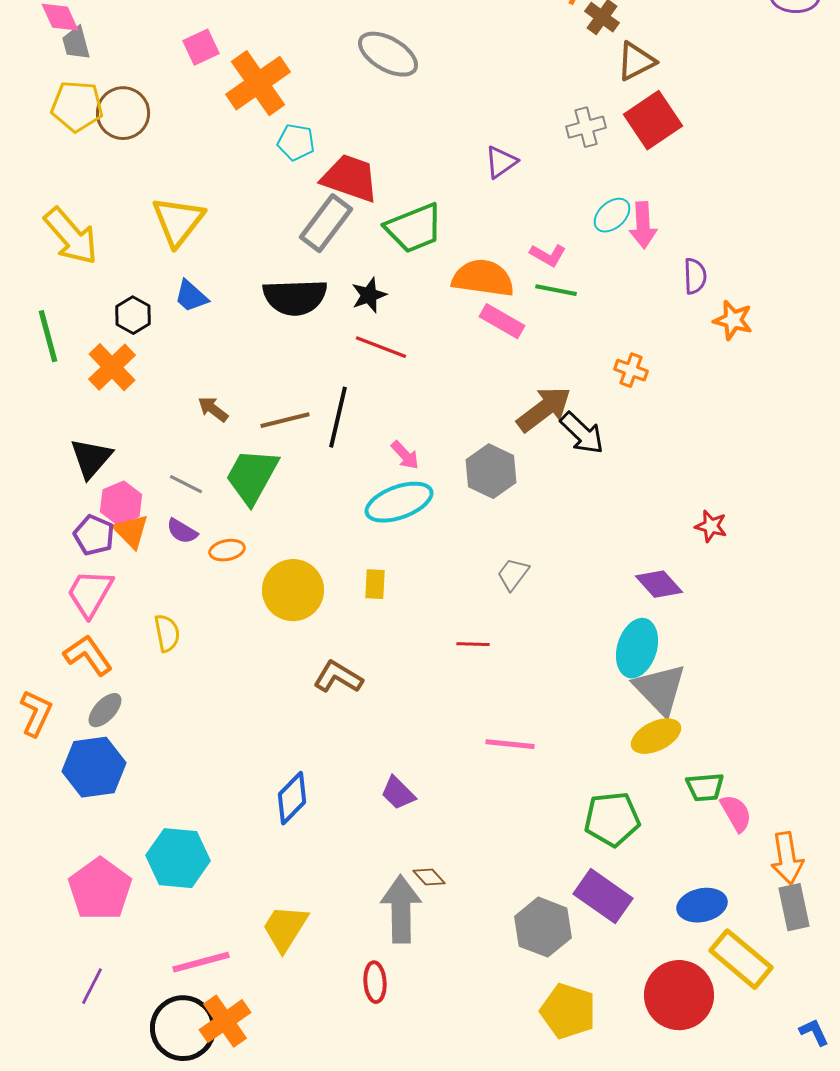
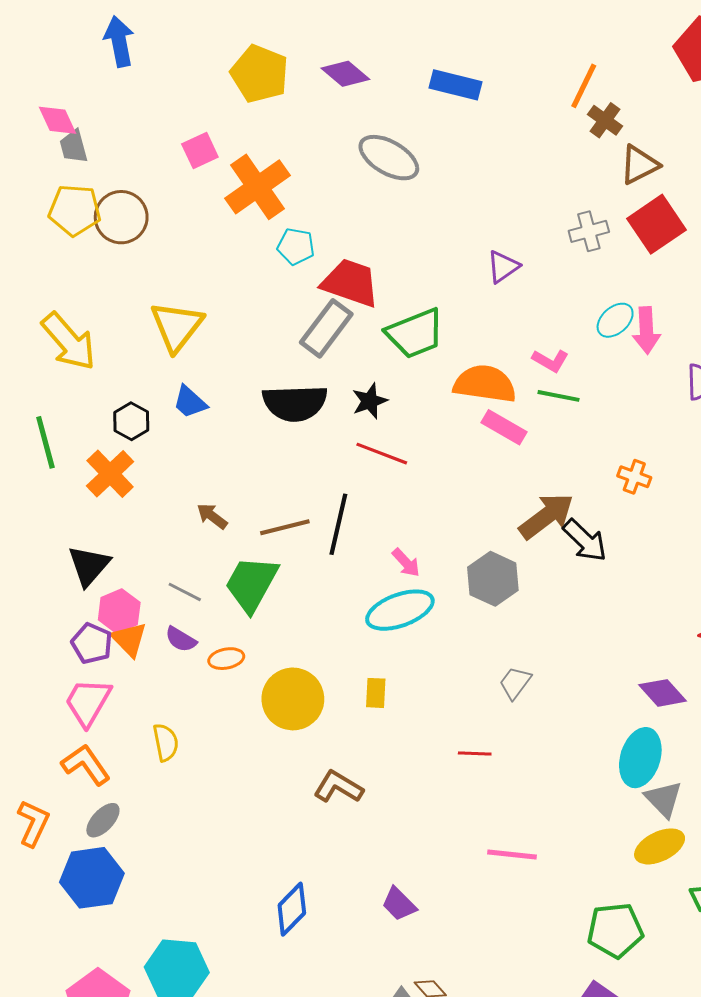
gray triangle: (660, 689) -> (664, 799), size x0.7

